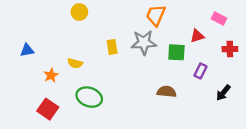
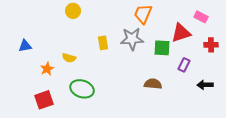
red triangle: (197, 36) -> (181, 33), size x1.5
black arrow: (223, 93) -> (205, 85), turned 49
red square: (48, 109) -> (44, 100), turned 36

